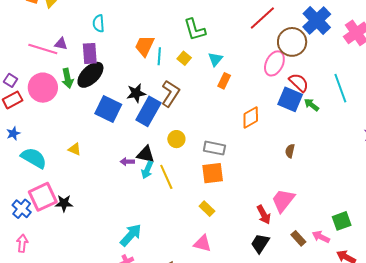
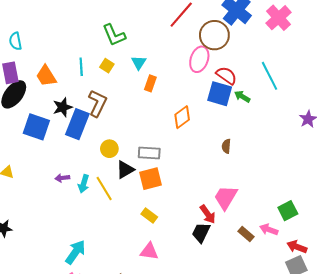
orange trapezoid: (145, 46) -> (46, 76), moved, turned -50
black triangle: (146, 154) -> (125, 170), moved, turned -36
black trapezoid: (260, 243) -> (201, 233), moved

